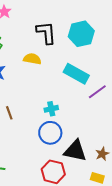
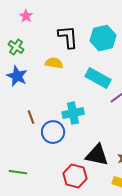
cyan cross: (51, 109) -> (73, 113), size x1.5
blue circle: (50, 133) -> (53, 132), moved

